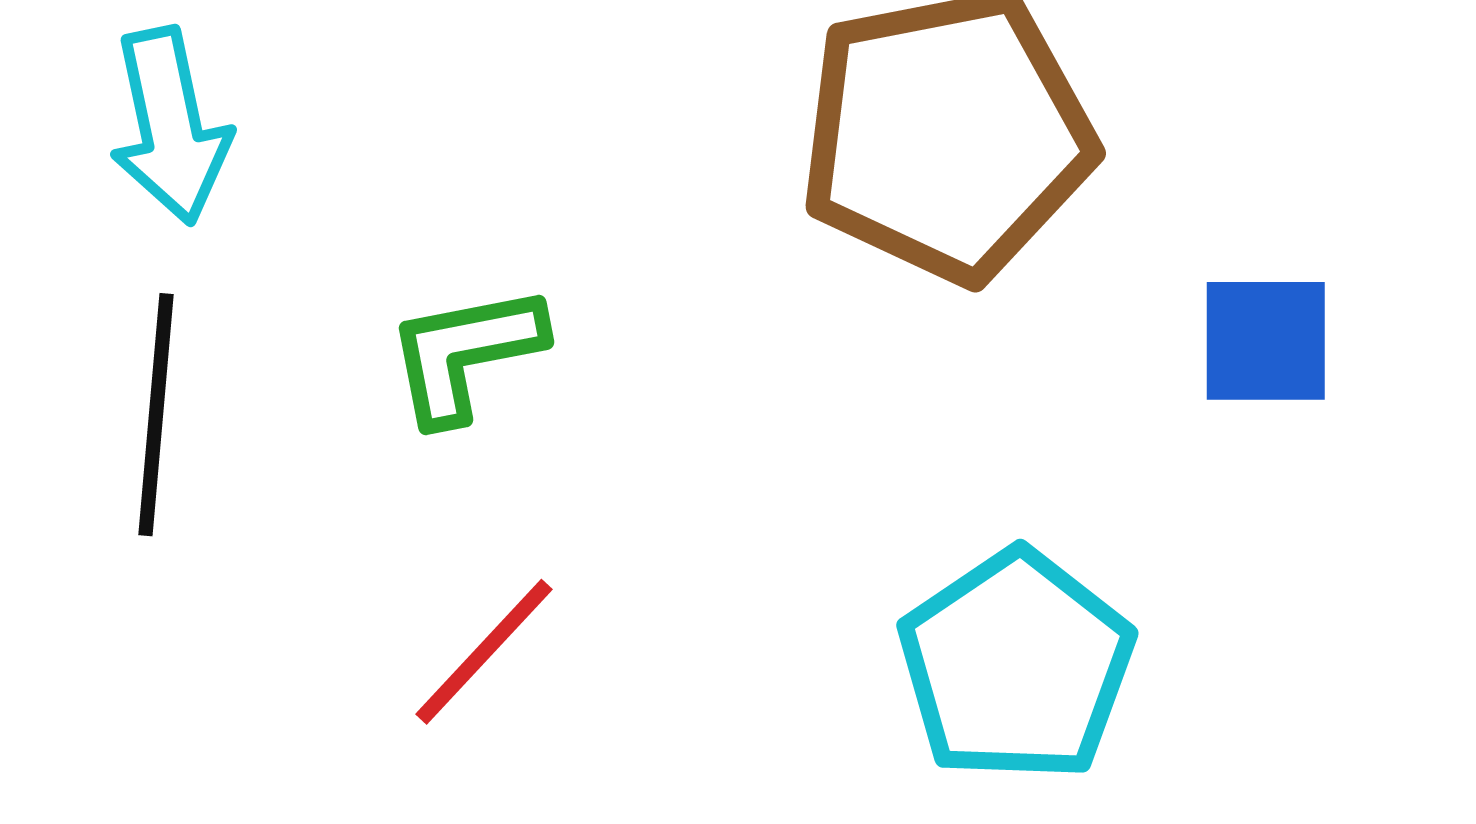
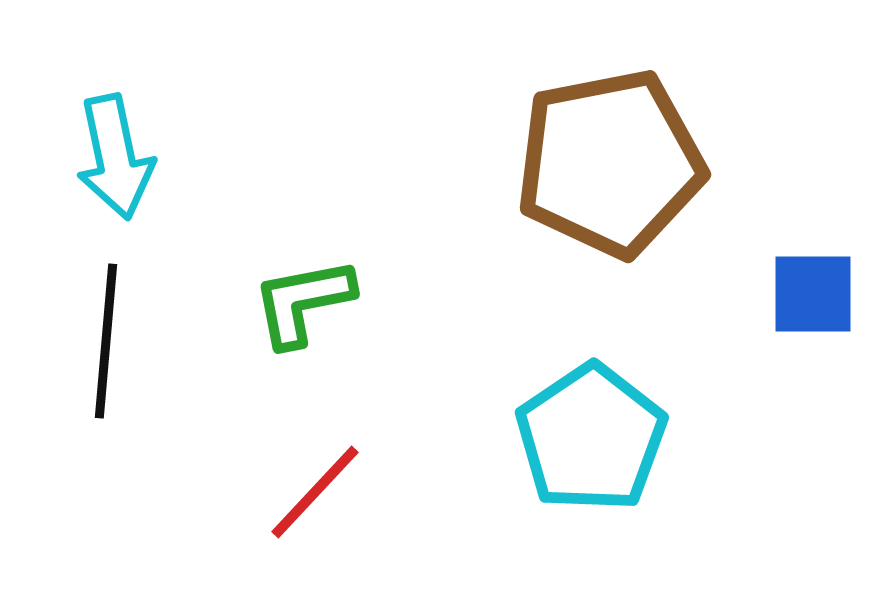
cyan pentagon: (1016, 666) -> (591, 438), moved

